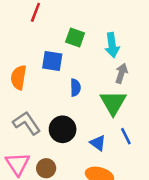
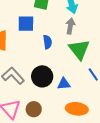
gray arrow: (121, 73) -> (70, 26), moved
blue triangle: (98, 143) -> (64, 84), moved, turned -32

